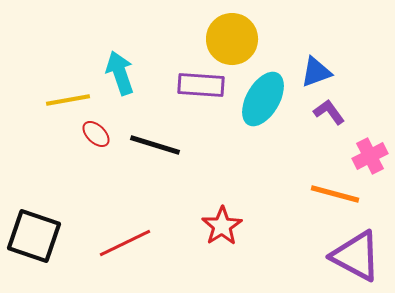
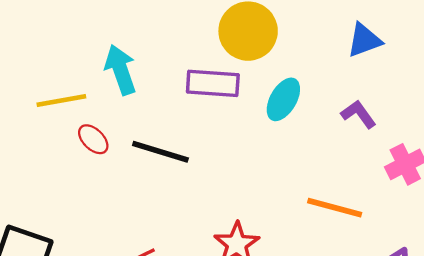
blue triangle: (316, 72) -> (364, 40), moved
cyan ellipse: (263, 99) -> (283, 99), size x0.7
orange line: (335, 194) -> (335, 208), moved

